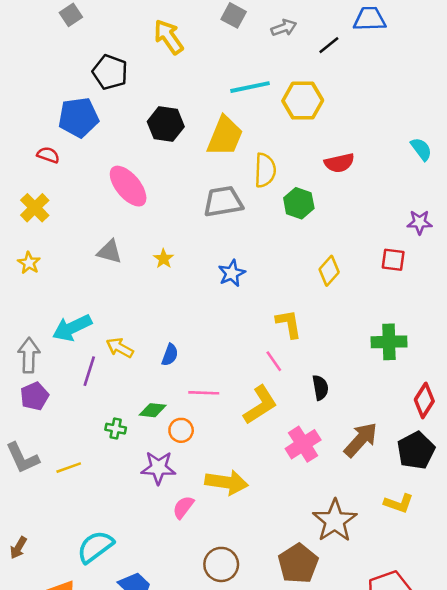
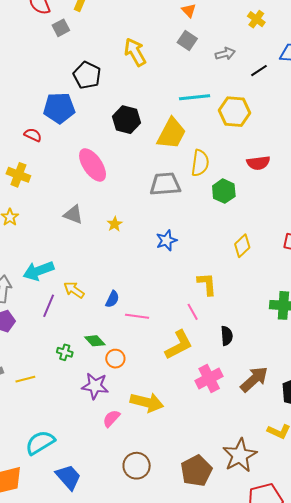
yellow cross: (35, 208) -> (18, 175), turned -30
pink line: (204, 393) -> (137, 316), moved
green diamond: (153, 410) -> (95, 341), turned 35
brown star: (335, 521) -> (240, 455), moved

